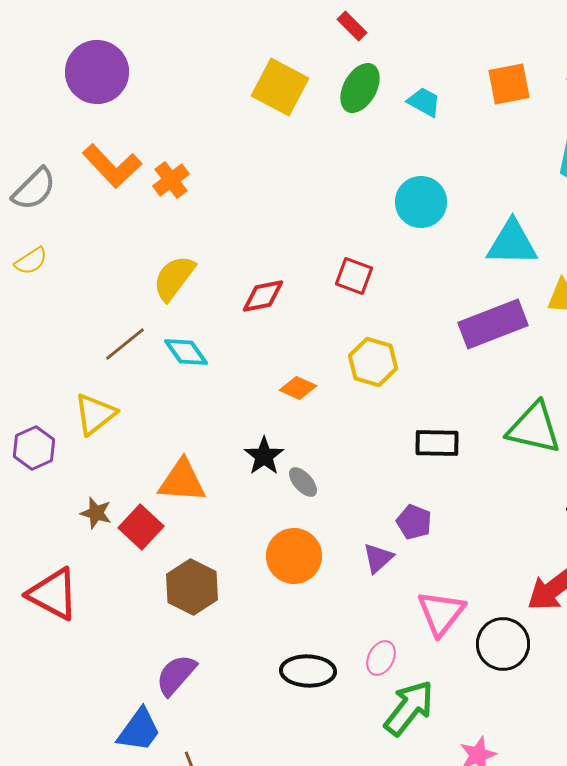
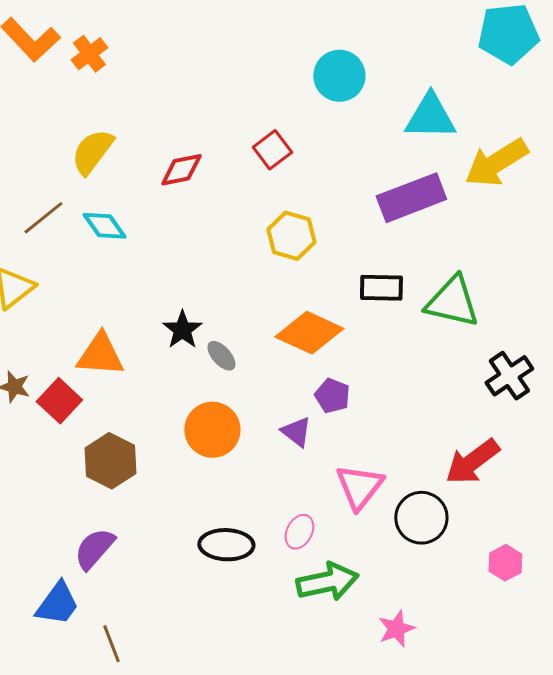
red square: (354, 276) -> (272, 150), turned 33
orange diamond: (298, 388) -> (309, 333), moved, size x1.8
black rectangle: (437, 443) -> (381, 288), moved
purple triangle: (378, 558) -> (296, 432), turned -40
green arrow: (409, 708) -> (327, 582), turned 40

